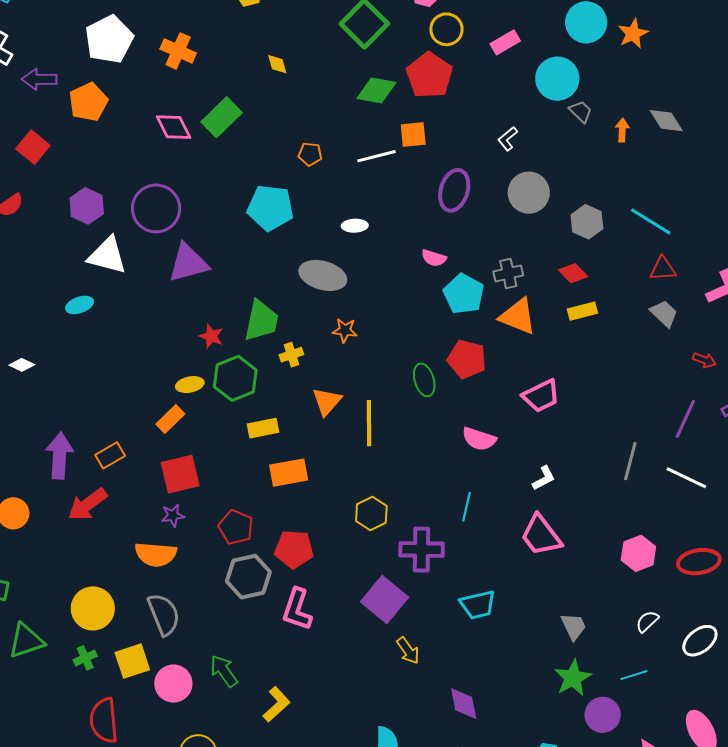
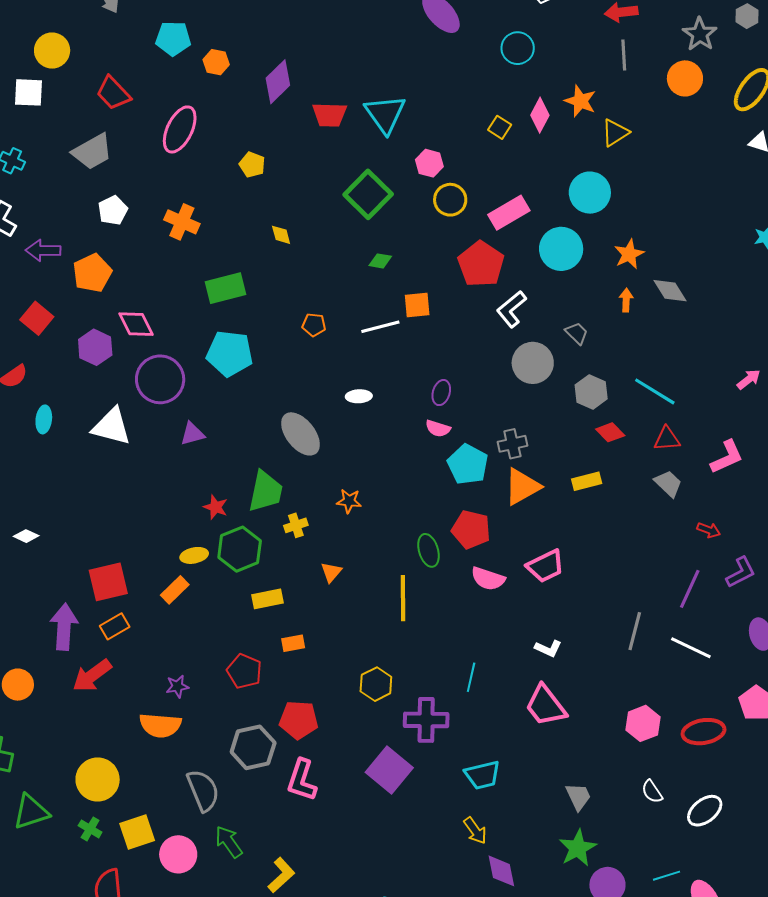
orange star: (633, 34) -> (629, 254), moved
white pentagon: (109, 39) -> (113, 210), size x0.6
pink rectangle: (505, 42) -> (509, 213), size x1.4
red pentagon: (429, 75) -> (481, 264), moved
green diamond: (376, 90) -> (380, 261), size x0.6
gray trapezoid: (581, 112) -> (577, 333), moved
green rectangle: (222, 117) -> (225, 288), turned 30
pink diamond: (174, 127) -> (136, 324), moved
white L-shape: (508, 139) -> (512, 309), size x1.5
purple ellipse: (454, 190) -> (441, 393), moved, size x0.6
purple hexagon: (87, 206) -> (95, 347), moved
cyan pentagon: (270, 208) -> (230, 353), moved
purple triangle: (188, 263) -> (192, 434), size x0.6
red diamond: (573, 273) -> (610, 432), moved
gray ellipse: (323, 275) -> (300, 434), moved, turned 36
cyan ellipse: (80, 305) -> (44, 419), moved, turned -64
orange triangle: (518, 316) -> (522, 487), turned -51
orange triangle: (327, 401) -> (331, 572), size x0.7
yellow line: (369, 423) -> (403, 598), moved
pink semicircle: (479, 439) -> (488, 579), moved
orange rectangle: (289, 473) -> (293, 643), size x0.6
red square: (180, 474) -> (108, 582), moved
white L-shape: (544, 478) -> (548, 648), turned 52
red pentagon: (236, 527) -> (244, 671), moved
gray semicircle: (164, 614) -> (203, 790), moved
white semicircle: (647, 621) -> (652, 792), turned -80
yellow arrow: (408, 651) -> (475, 831), moved
green cross: (85, 658) -> (90, 829), turned -35
cyan line: (634, 675) -> (667, 876), moved
purple diamond: (464, 704) -> (501, 871), moved

